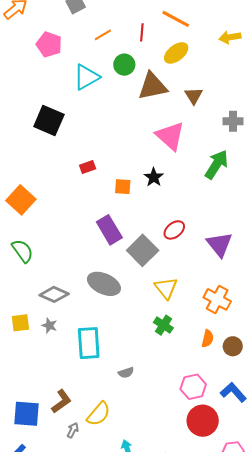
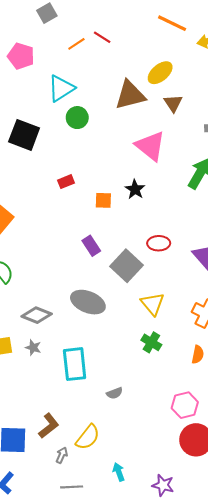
orange line: (176, 19) -> (172, 23), moved
red line: (142, 32) -> (102, 37), moved, turned -60
yellow ellipse: (176, 53) -> (160, 73), moved
green circle: (124, 65) -> (77, 118), moved
purple rectangle: (109, 230) -> (91, 246), size x0.7
red ellipse: (174, 230) -> (159, 243), turned 40

